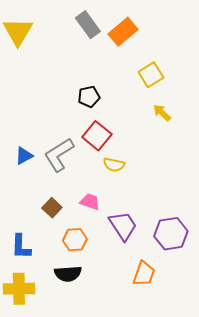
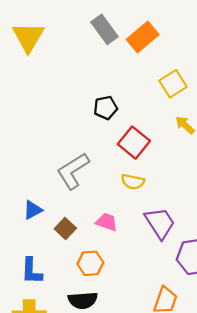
red square: (97, 136) -> (134, 143), moved
blue triangle: (24, 156) -> (33, 210), moved
purple trapezoid: (123, 226) -> (160, 223), moved

